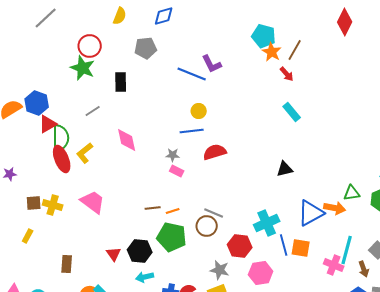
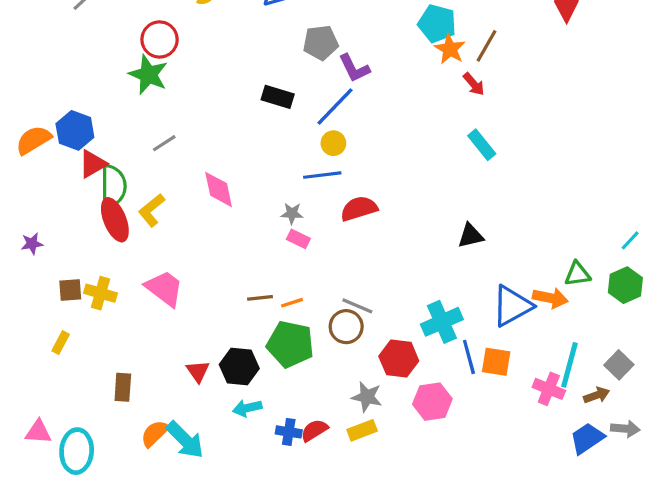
gray pentagon: (146, 48) -> (321, 43), moved
blue line: (192, 74) -> (335, 106), moved, turned -68
black rectangle: (121, 82) -> (278, 97), moved, turned -72
brown arrow: (364, 269) -> (597, 395), turned -91

